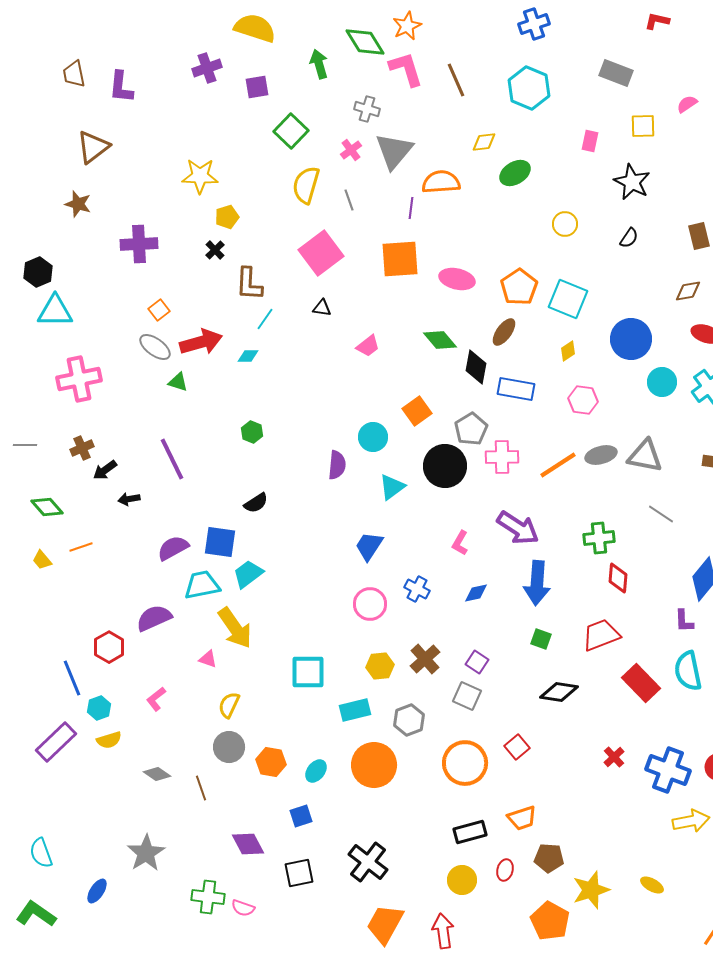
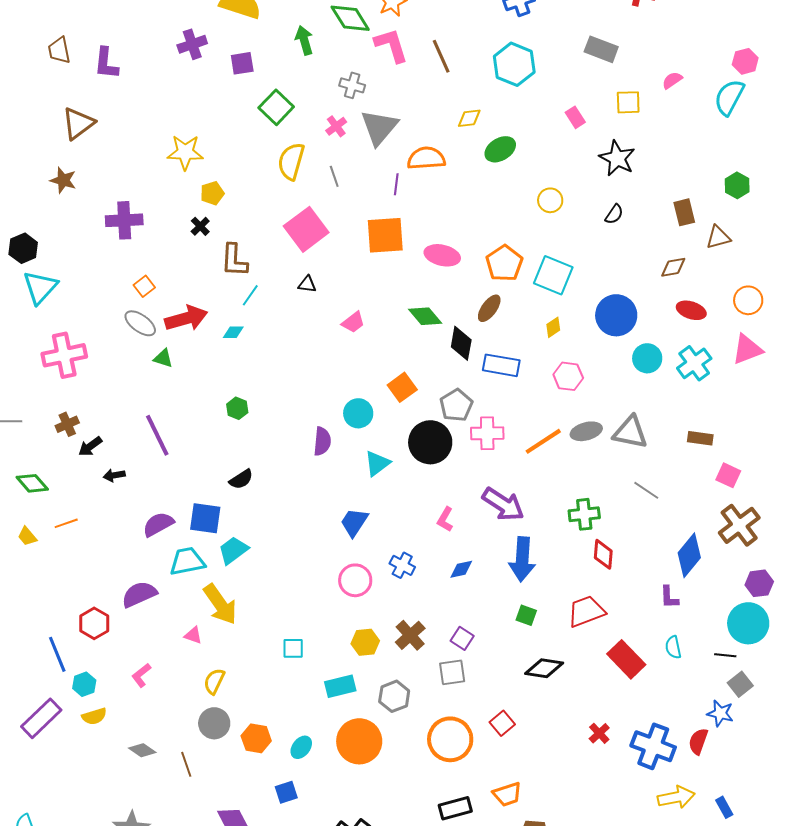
pink rectangle: (590, 141) -> (575, 117), turned -45
cyan triangle: (55, 311) -> (40, 287), turned -48
cyan semicircle: (688, 671) -> (673, 647), size x0.6
cyan square: (308, 672) -> (293, 648), size x0.6
gray square: (467, 696) -> (452, 672), turned -32

